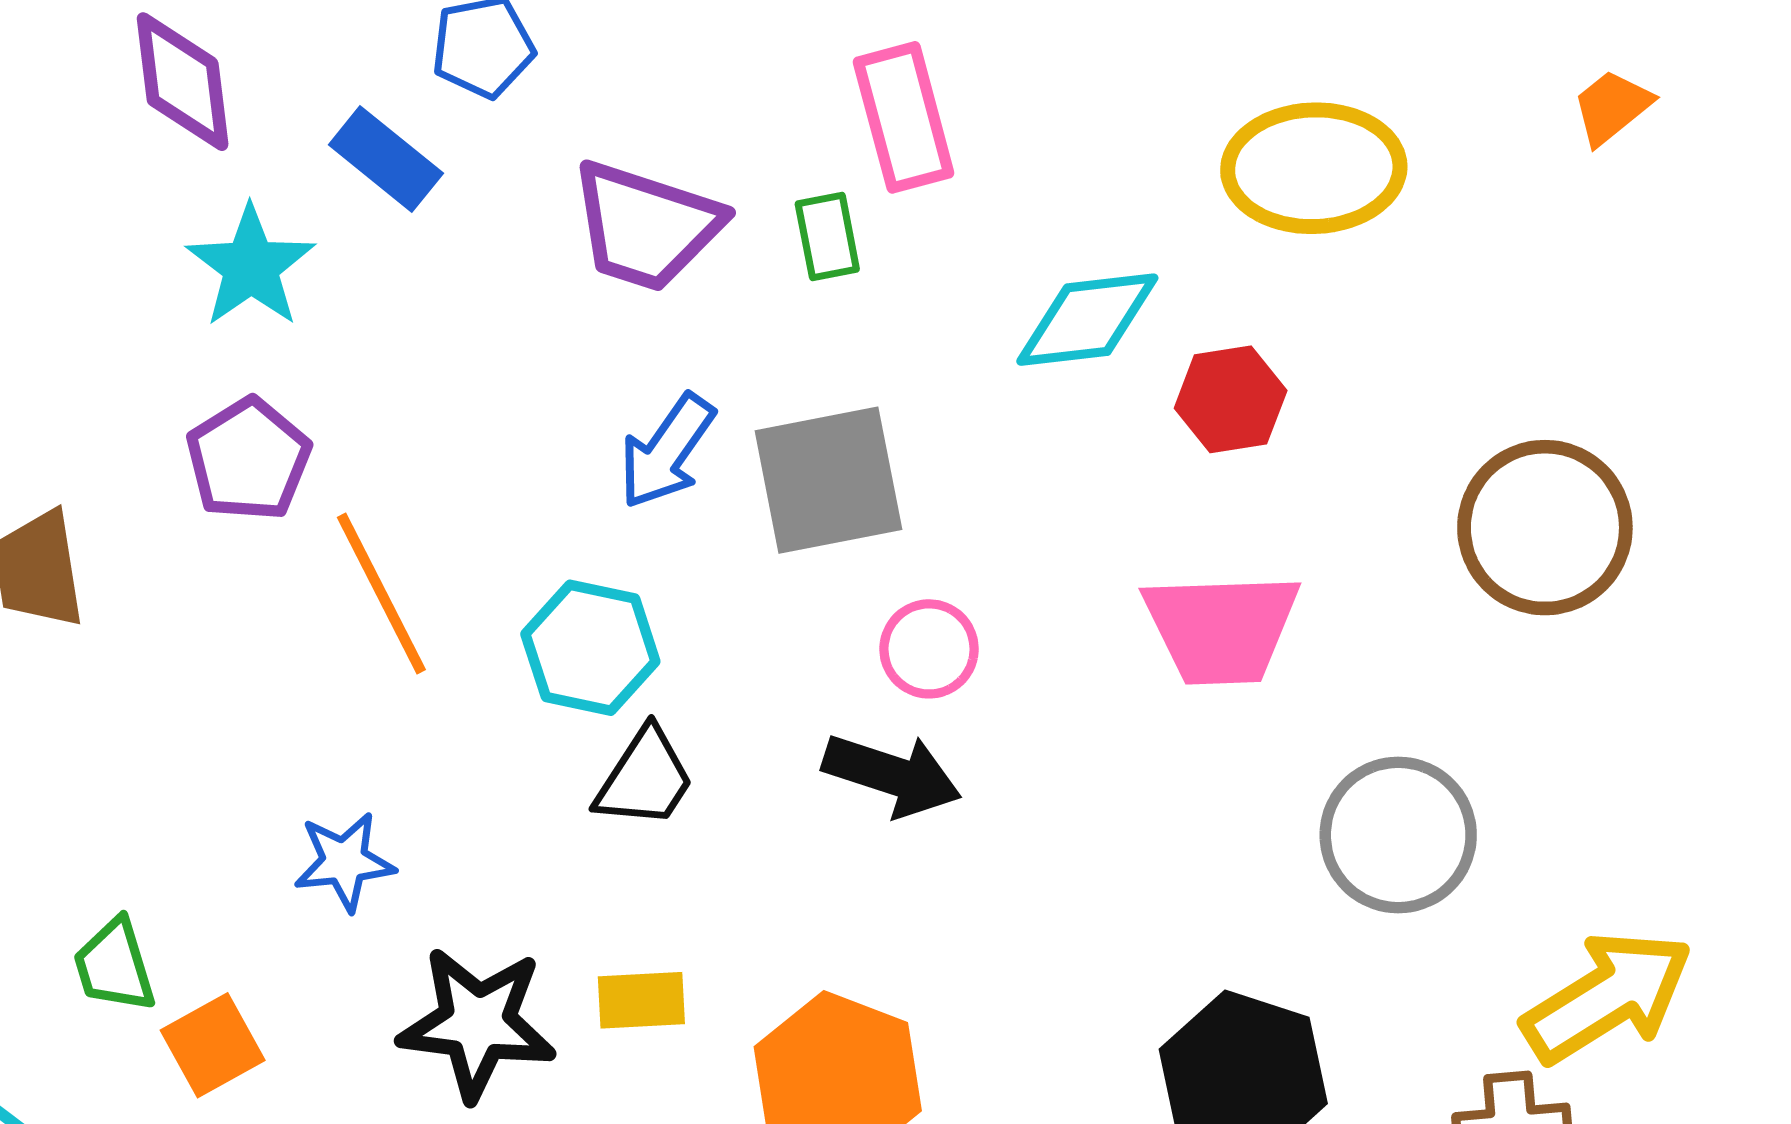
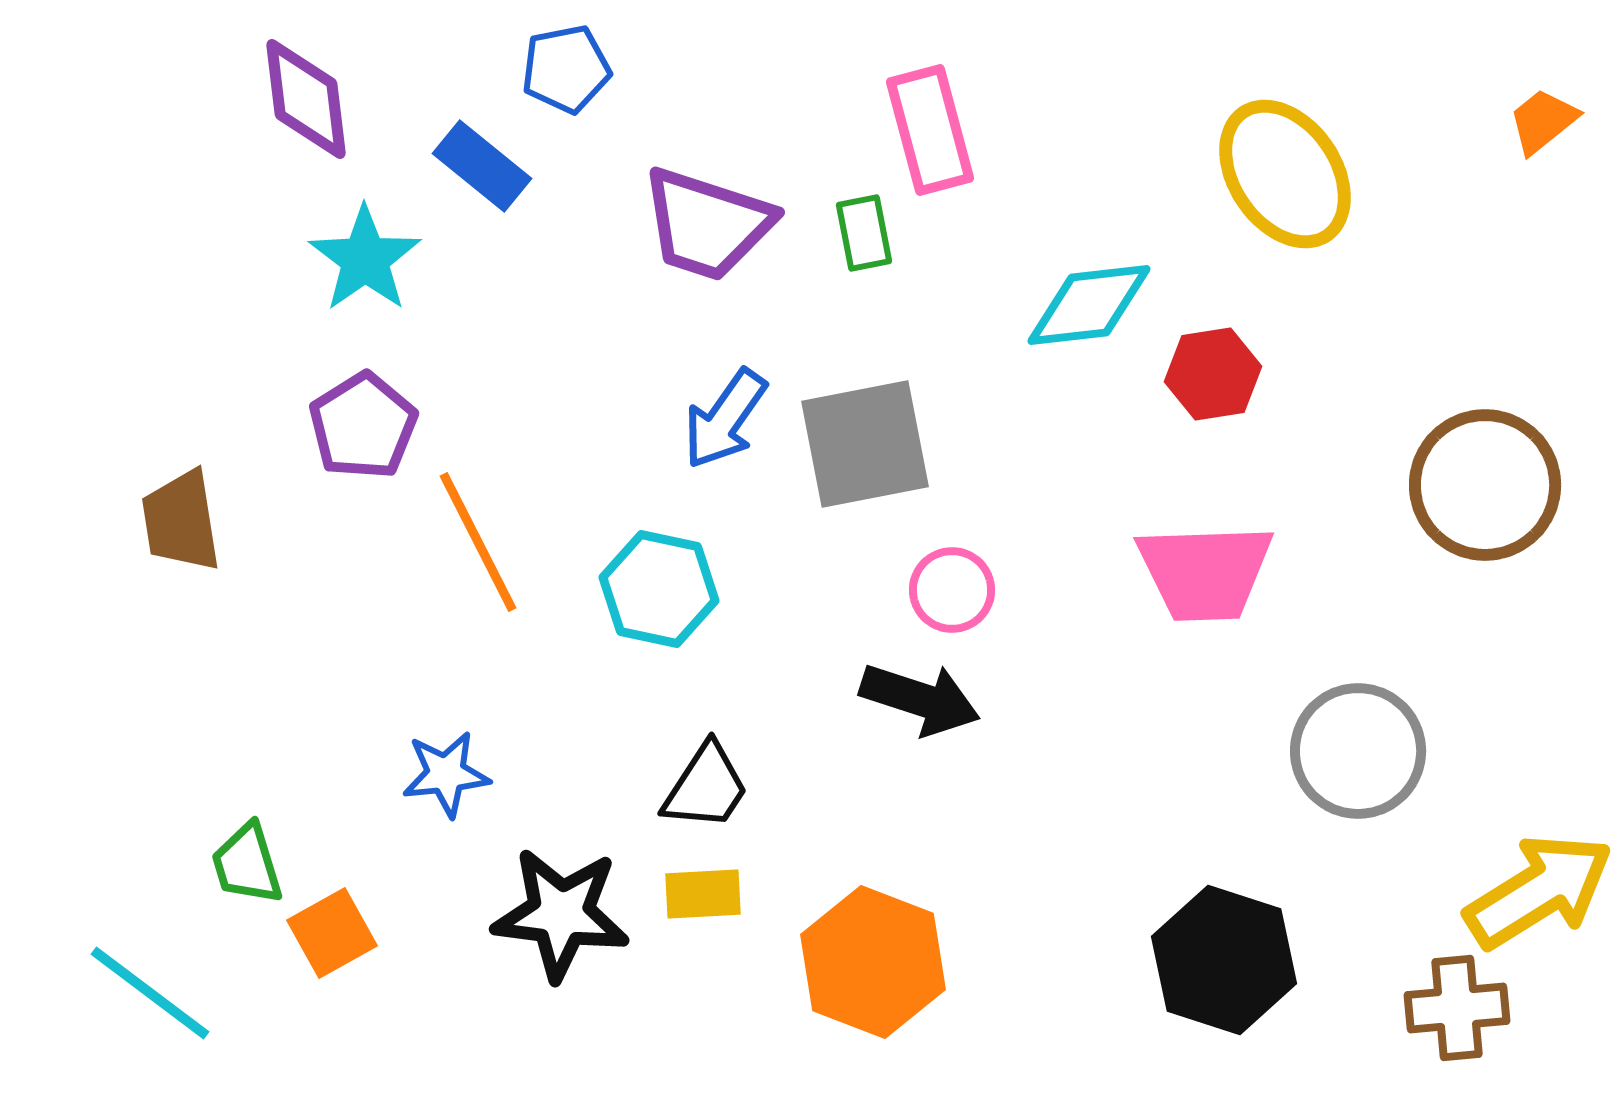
yellow ellipse: (1314, 168) -> (1285, 174), turned 58
black trapezoid: (645, 778) -> (706, 787), moved

